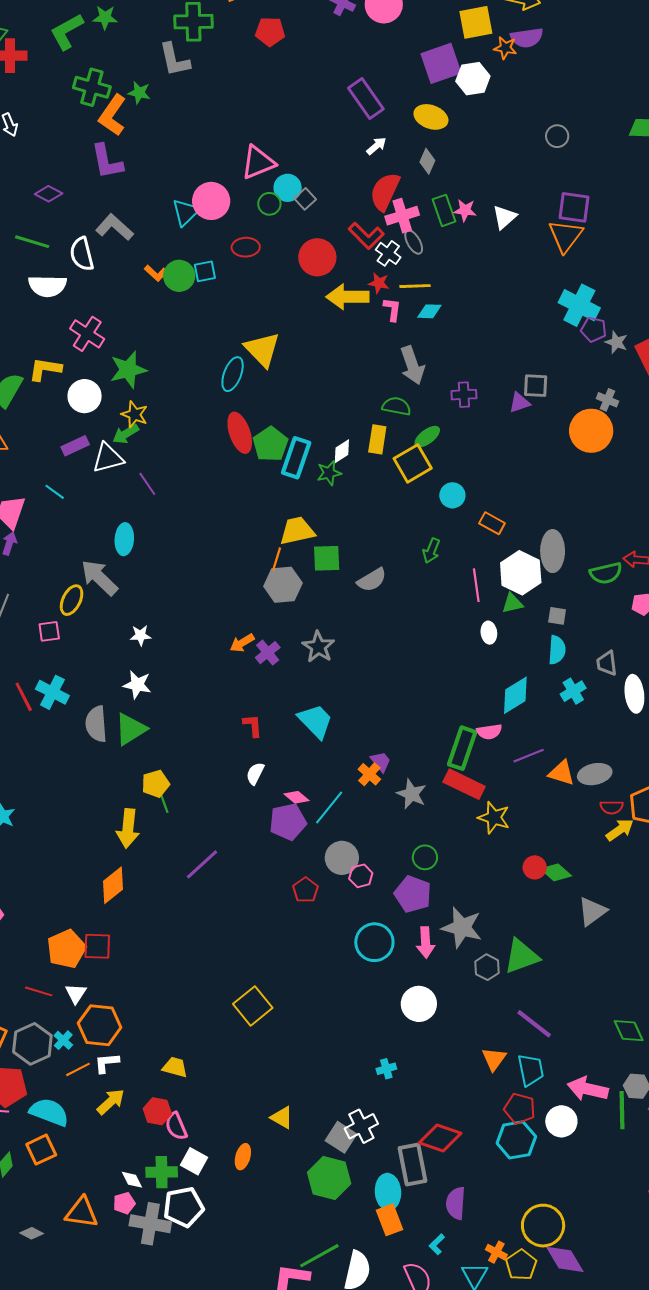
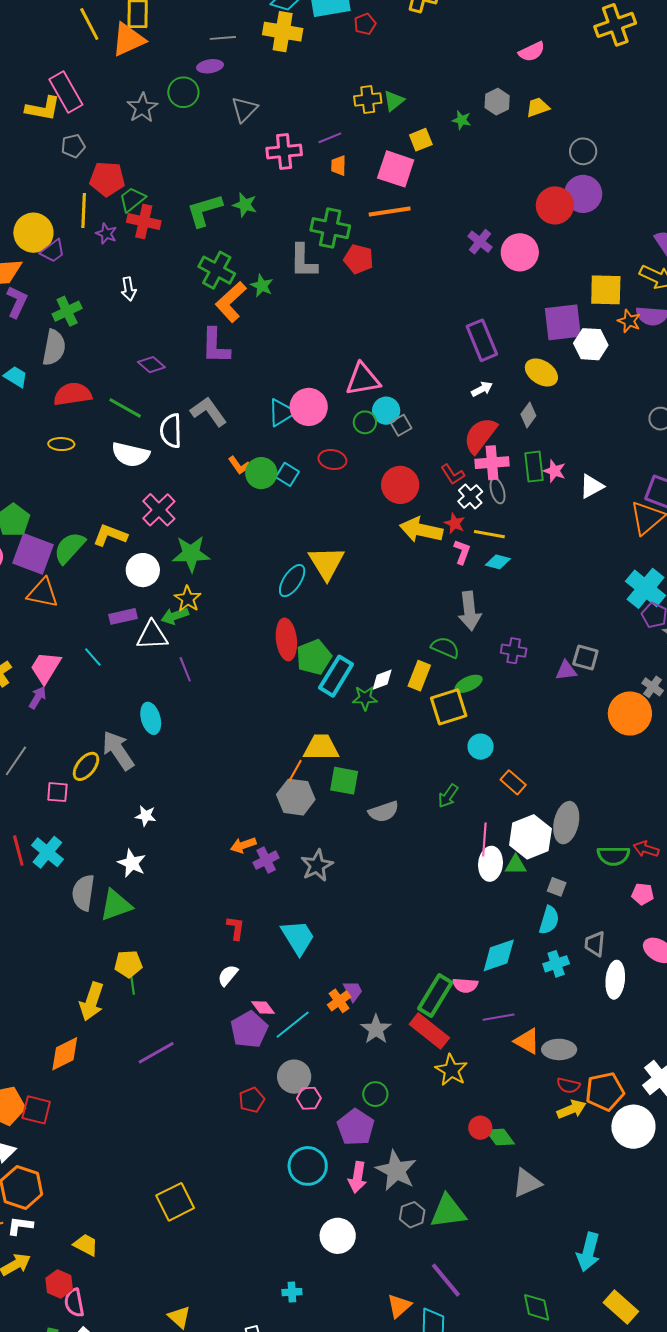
red pentagon: (270, 32) -> (358, 259), moved
red L-shape: (366, 236) -> (453, 474), size x0.7
cyan square: (205, 271) -> (287, 474), turned 30
cyan ellipse: (124, 539) -> (151, 718), turned -32
white ellipse: (489, 633) -> (491, 864), moved, size x1.5
purple pentagon: (288, 822) -> (249, 1030), turned -30

